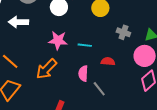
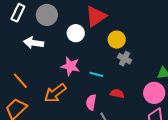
gray cross: (123, 32) -> (124, 59), moved

